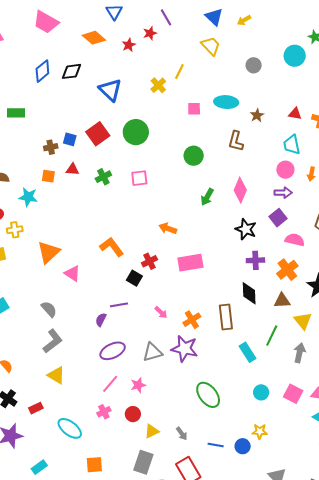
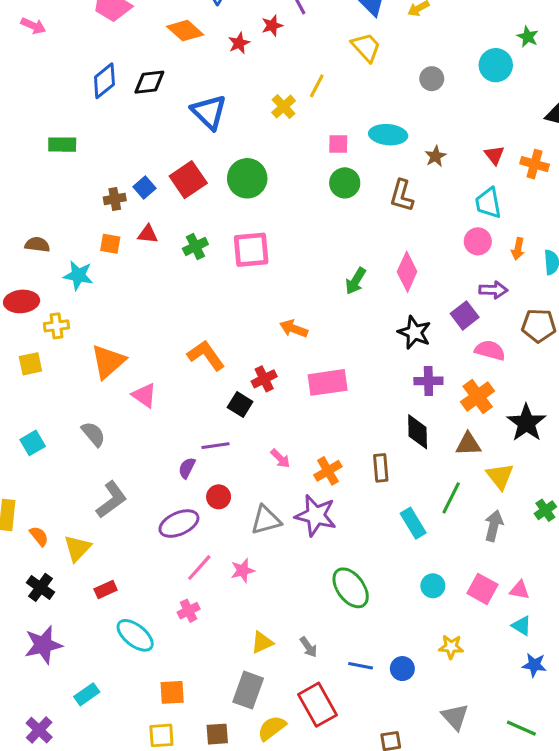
red triangle: (295, 114) -> (494, 155), turned 40
blue square: (70, 139) -> (145, 187), turned 32
green circle: (194, 156) -> (345, 183), moved
pink square: (139, 178) -> (251, 250), size x1.4
purple arrow: (283, 193) -> (493, 290), moved
gray semicircle: (49, 309) -> (93, 434), moved
brown rectangle: (226, 317) -> (381, 468), size x0.7
purple ellipse: (113, 351) -> (179, 524), moved
yellow triangle: (56, 375) -> (77, 548), moved, turned 42
red rectangle: (36, 408) -> (106, 589), moved
red circle: (133, 414) -> (219, 497), moved
yellow star: (260, 431) -> (451, 647), moved

